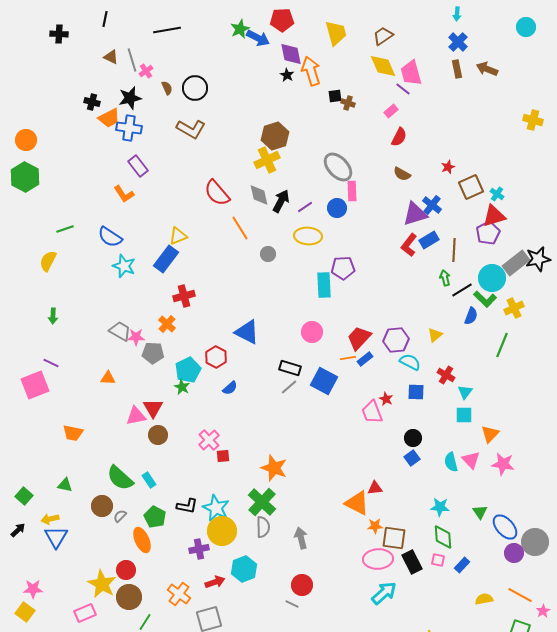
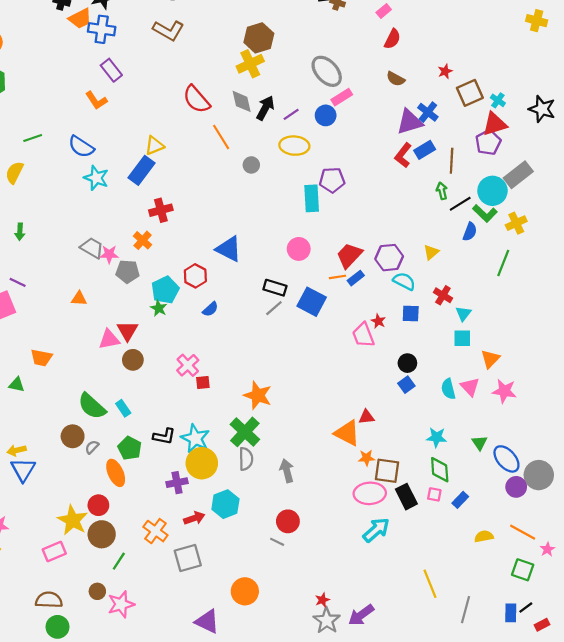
pink rectangle: (352, 191) -> (342, 97), turned 60
black star: (538, 259) -> (542, 109), moved, turned 30
green triangle: (65, 485) -> (17, 385), moved

